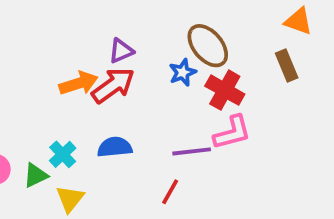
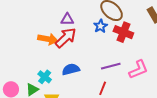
purple triangle: (121, 51) -> (67, 19), turned 32
orange arrow: (79, 83) -> (48, 39), turned 36
pink L-shape: (232, 132) -> (138, 70), moved

